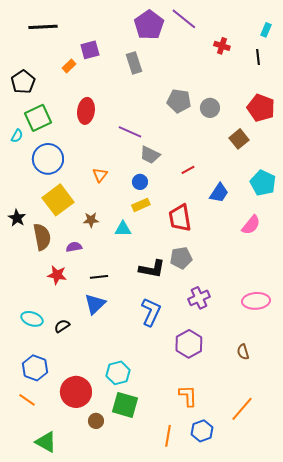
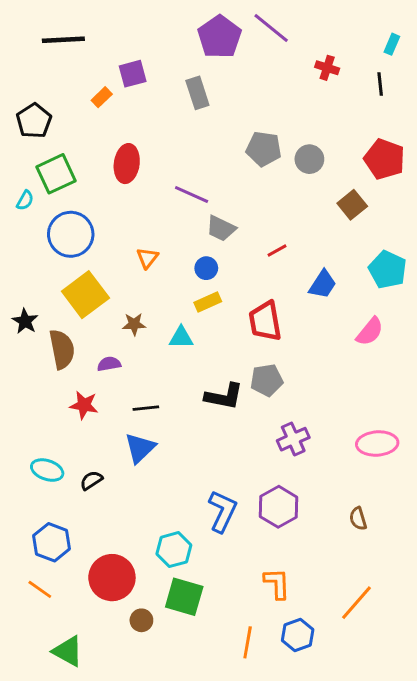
blue L-shape: (151, 312) -> (222, 511), moved

